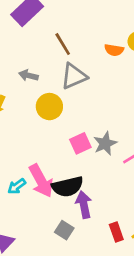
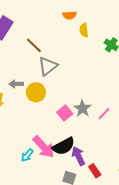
orange semicircle: (114, 50) -> (70, 15), moved
gray arrow: (29, 75) -> (16, 84), moved
red rectangle: (116, 232) -> (95, 171), moved

